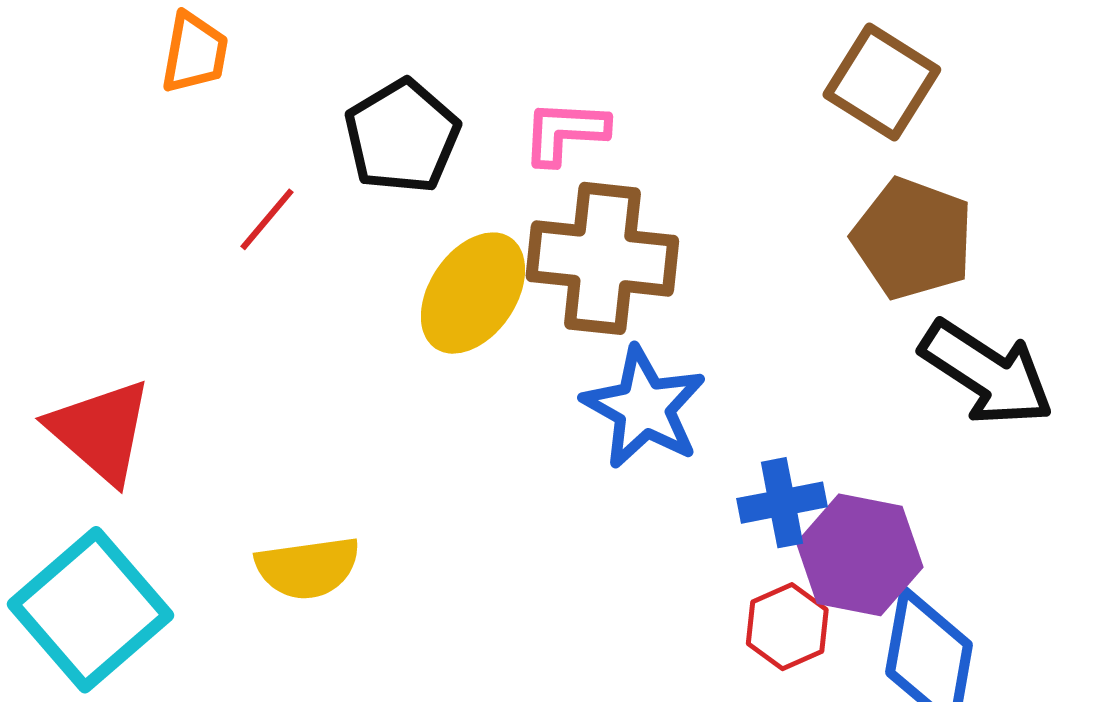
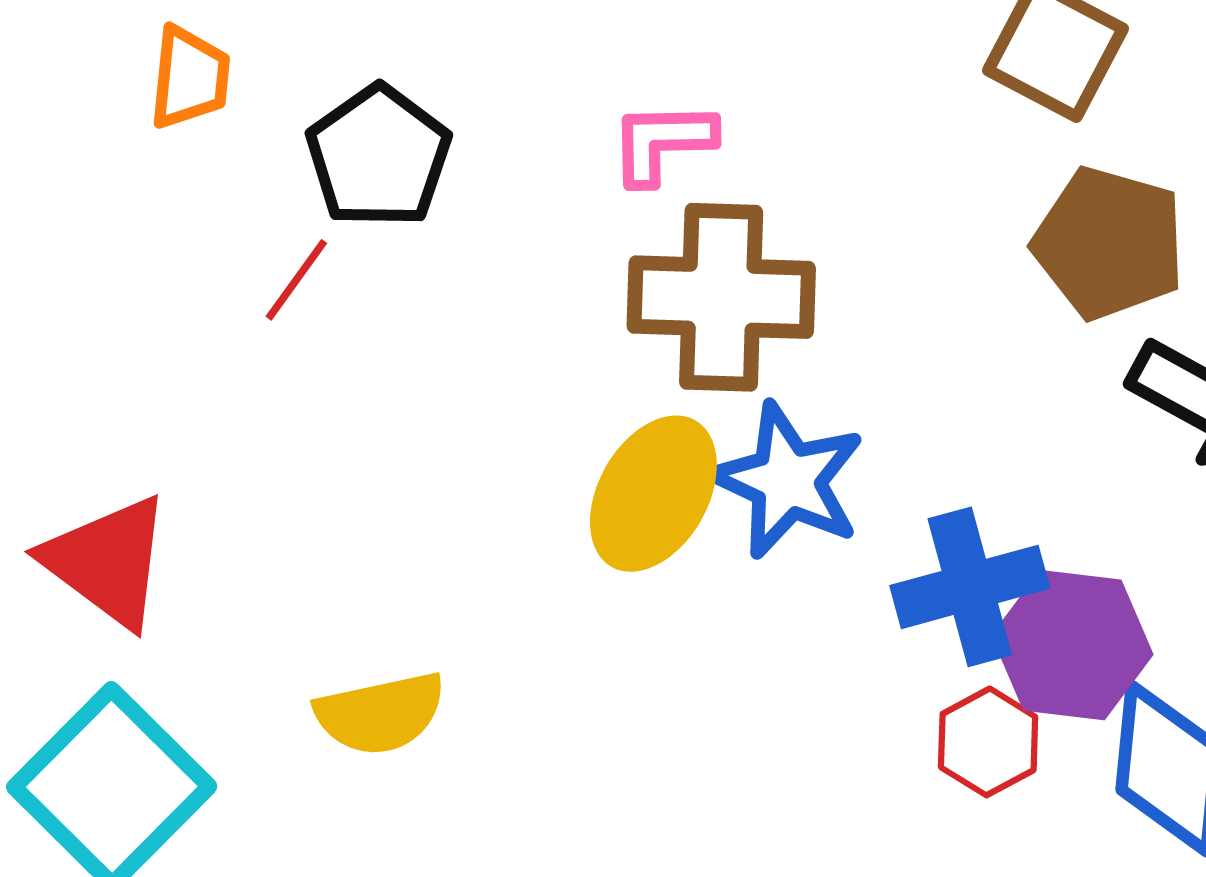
black pentagon: (402, 136) -> (379, 157), moved
yellow ellipse: (473, 293) -> (653, 494), moved
blue cross: (782, 503) -> (970, 587), size x1.4

